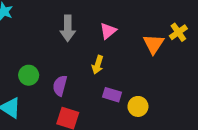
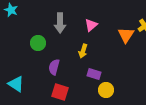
green circle: (29, 75) -> (38, 43), moved
yellow circle: (138, 106) -> (106, 90), moved

